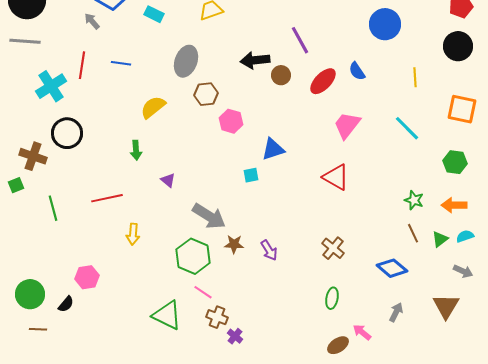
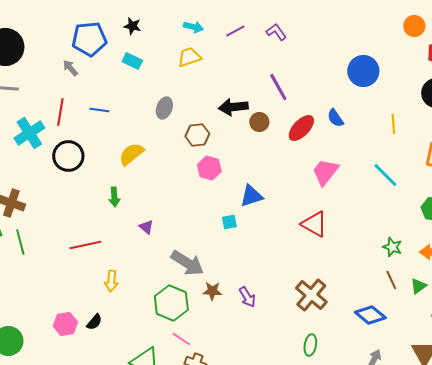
gray ellipse: (186, 61) -> (164, 108), size x0.7
brown hexagon: (206, 94) -> (197, 135), moved
black circle: (67, 133) -> (68, 156), moved
green line: (53, 208) -> (20, 242), moved
brown cross: (333, 248) -> (311, 295), size x1.4
black semicircle: (66, 304) -> (94, 322), moved

